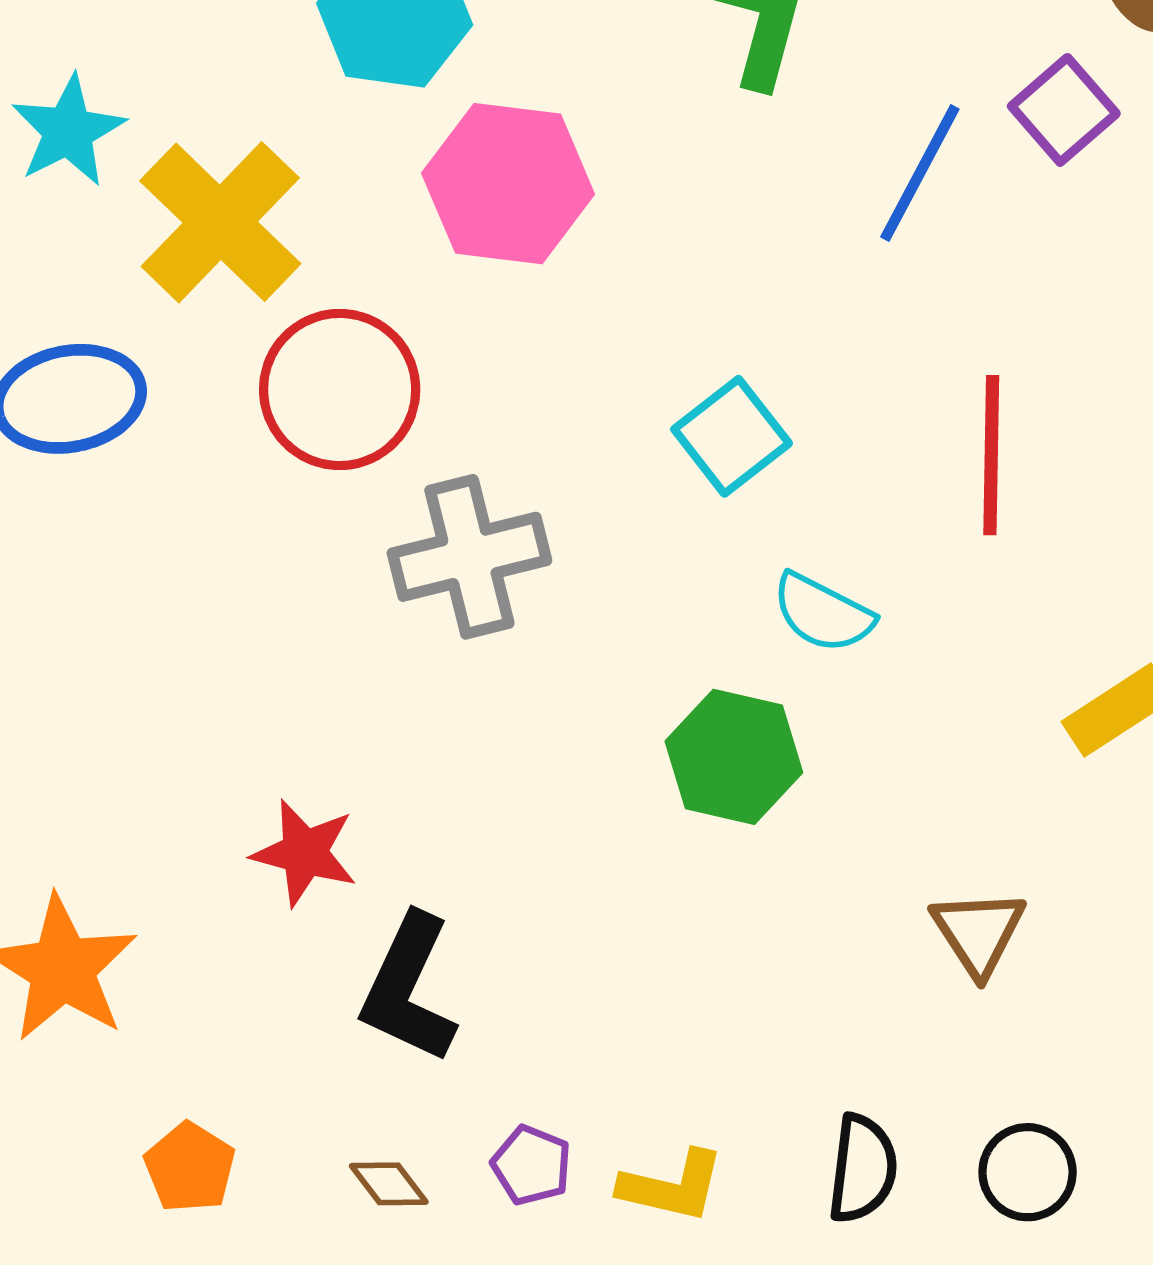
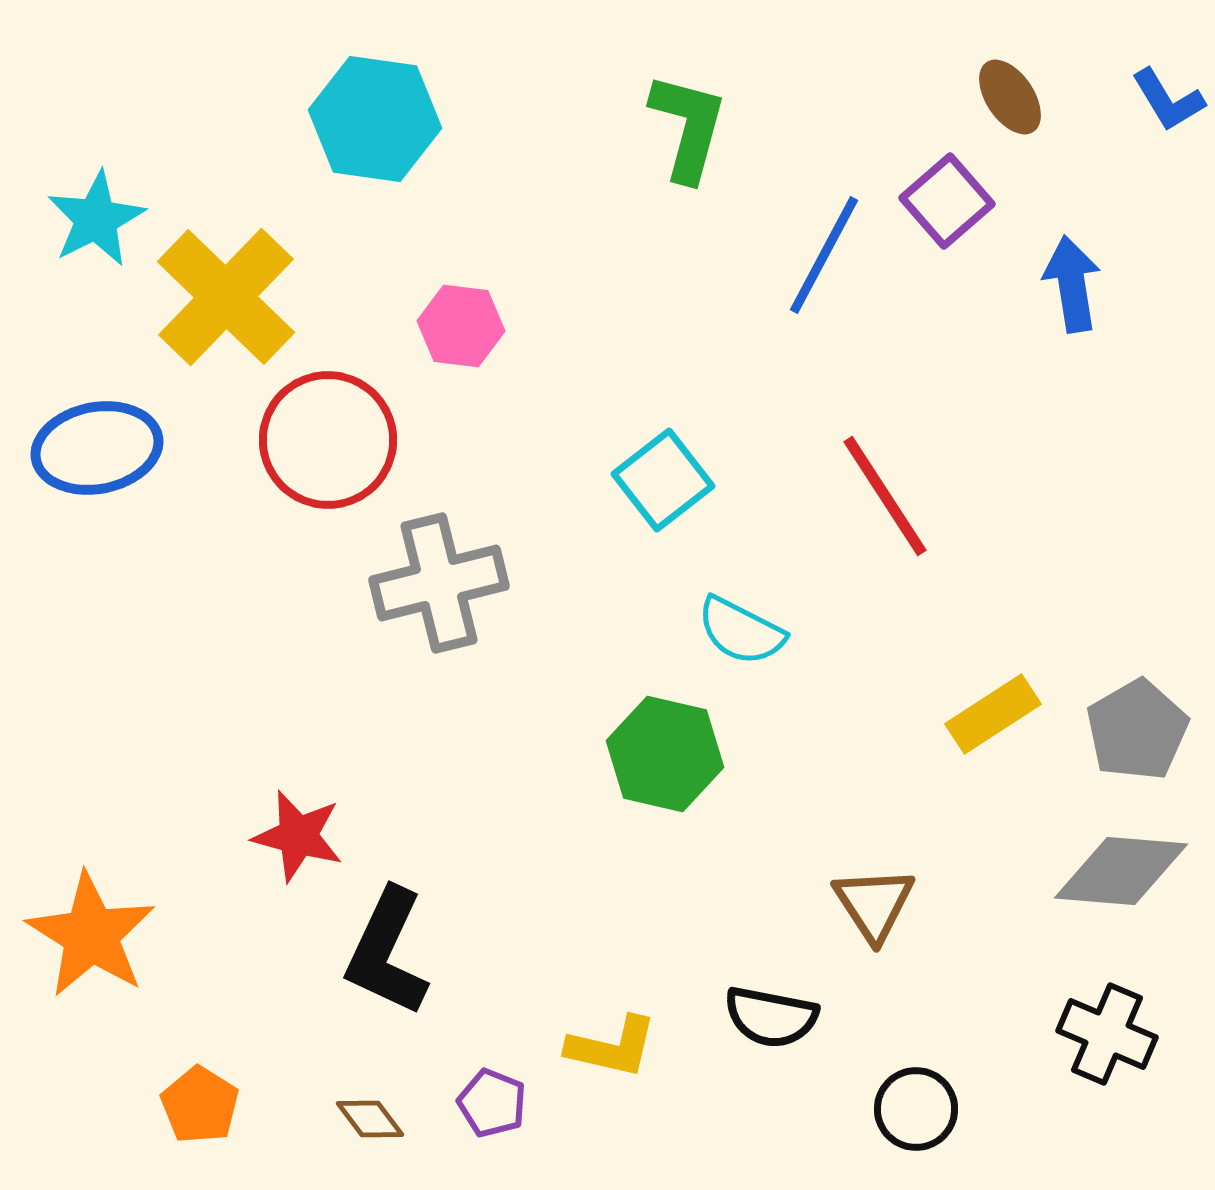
pink hexagon: (508, 184) -> (461, 326), moved, size x0.6
red line: (991, 455) -> (885, 496), turned -34
black semicircle: (863, 1169) -> (771, 1017), moved, turned 94
yellow L-shape: (672, 1186) -> (612, 1047), moved

